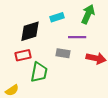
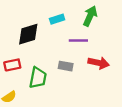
gray rectangle: (63, 53) -> (66, 66), moved
red rectangle: (23, 55) -> (12, 65), moved

